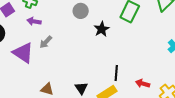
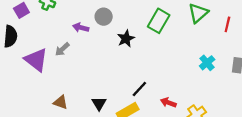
purple arrow: (34, 21) -> (81, 28), moved
black line: (116, 73) -> (139, 89), turned 35

